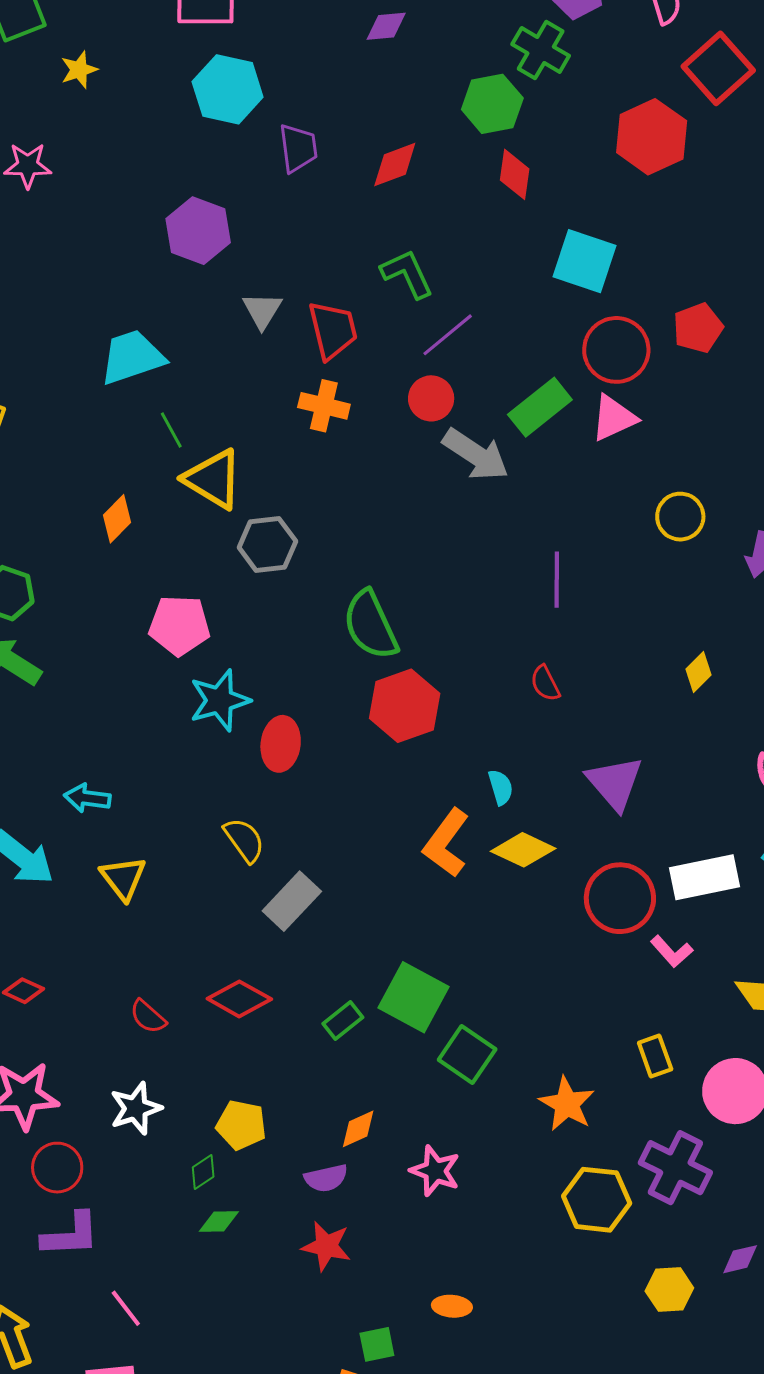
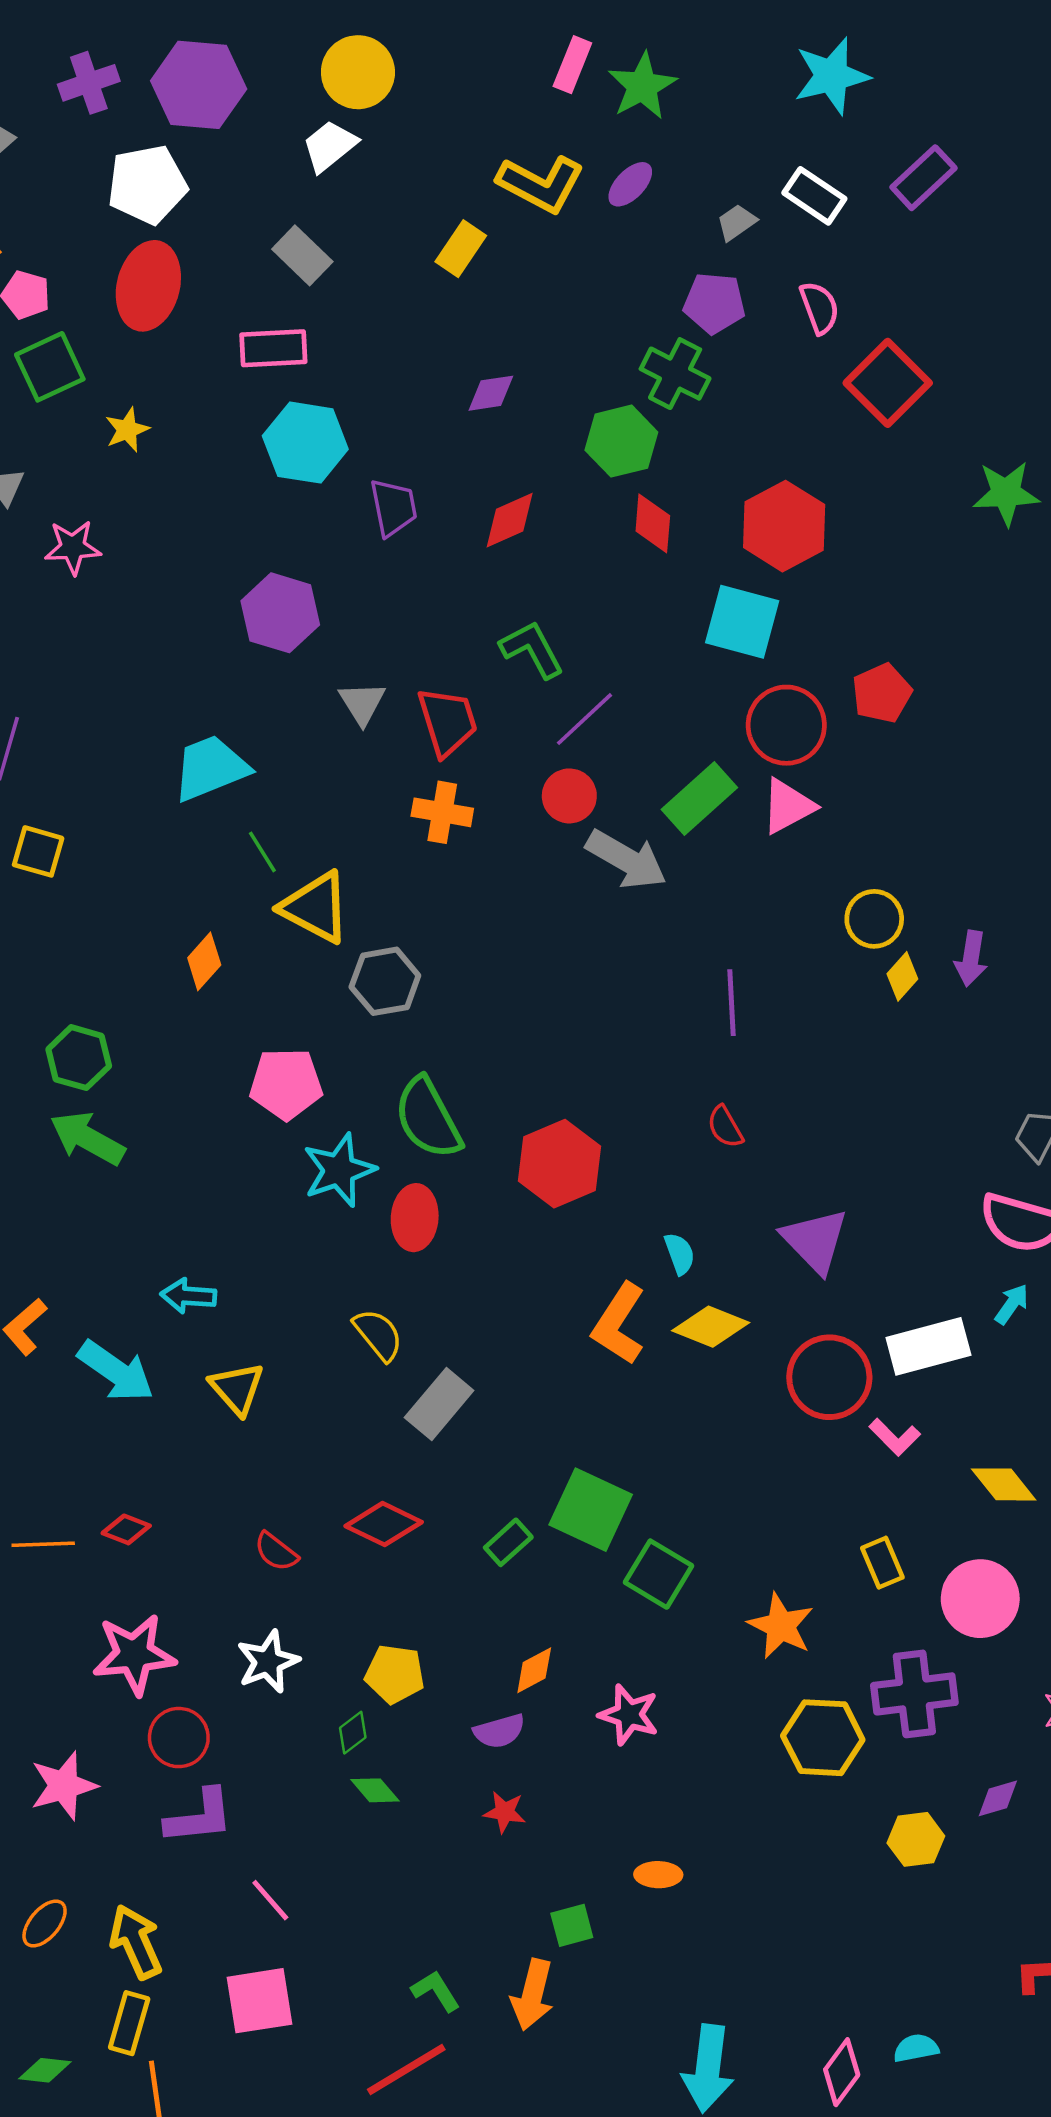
purple diamond: (386, 26) -> (491, 393), moved
red hexagon: (652, 137) -> (784, 526), moved
green semicircle: (371, 625) -> (428, 1118), moved
yellow diamond: (698, 672) -> (902, 976), moved
purple cross: (675, 1168) -> (914, 1694), turned -30
green diamond: (219, 1221) -> (375, 1790), turned 54
red star: (326, 1246) -> (505, 1812), size x0.7

